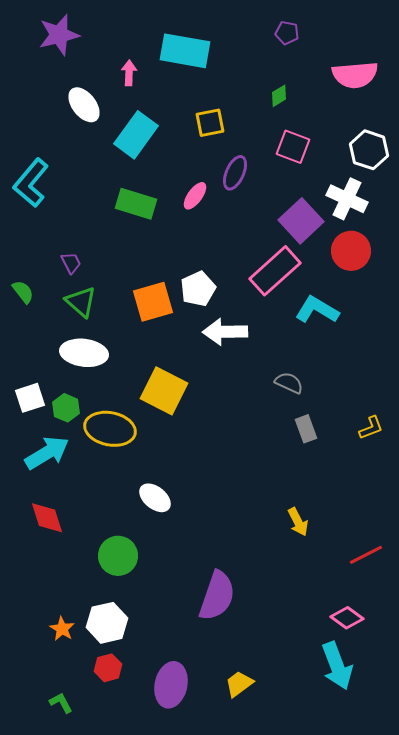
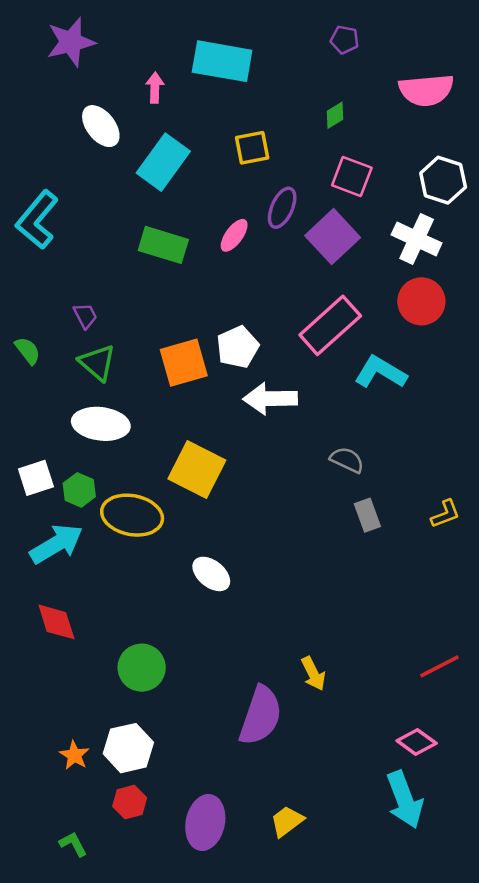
purple square: (301, 221) -> (333, 237), moved
white ellipse: (155, 498) -> (211, 574), moved
yellow arrow: (298, 522) -> (313, 674), moved

